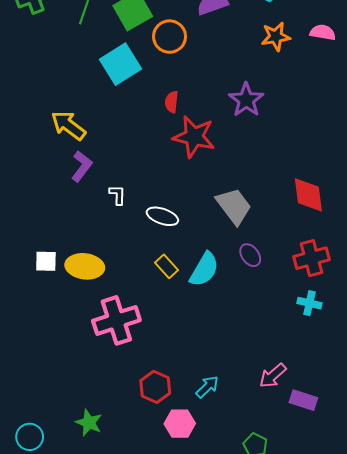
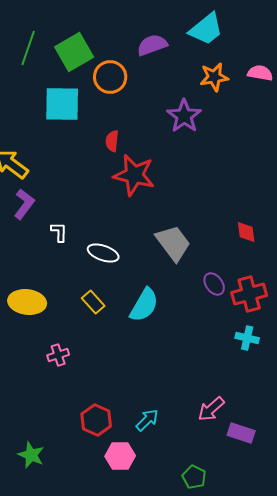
cyan square: (121, 64) -> (62, 104), turned 33
purple star: (246, 100) -> (184, 116), moved
red diamond: (308, 195) -> (246, 232), size x0.6
purple ellipse: (250, 255) -> (214, 284), moved
yellow rectangle: (166, 266) -> (93, 302), moved
pink cross: (116, 320) -> (58, 355), size x0.5

